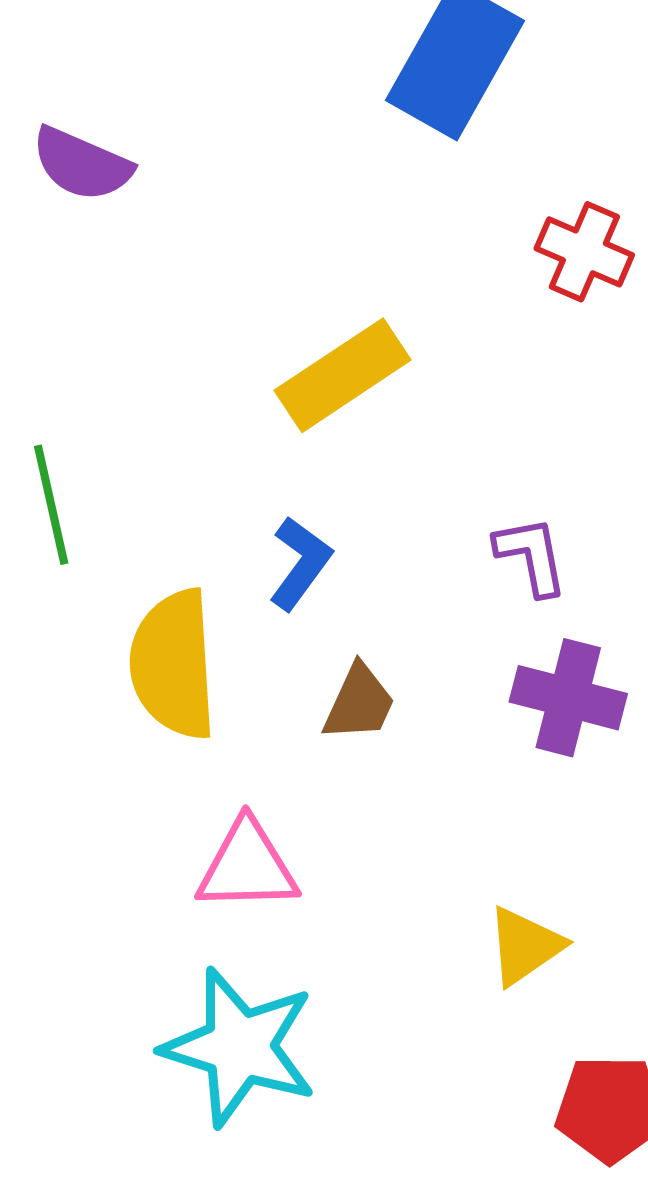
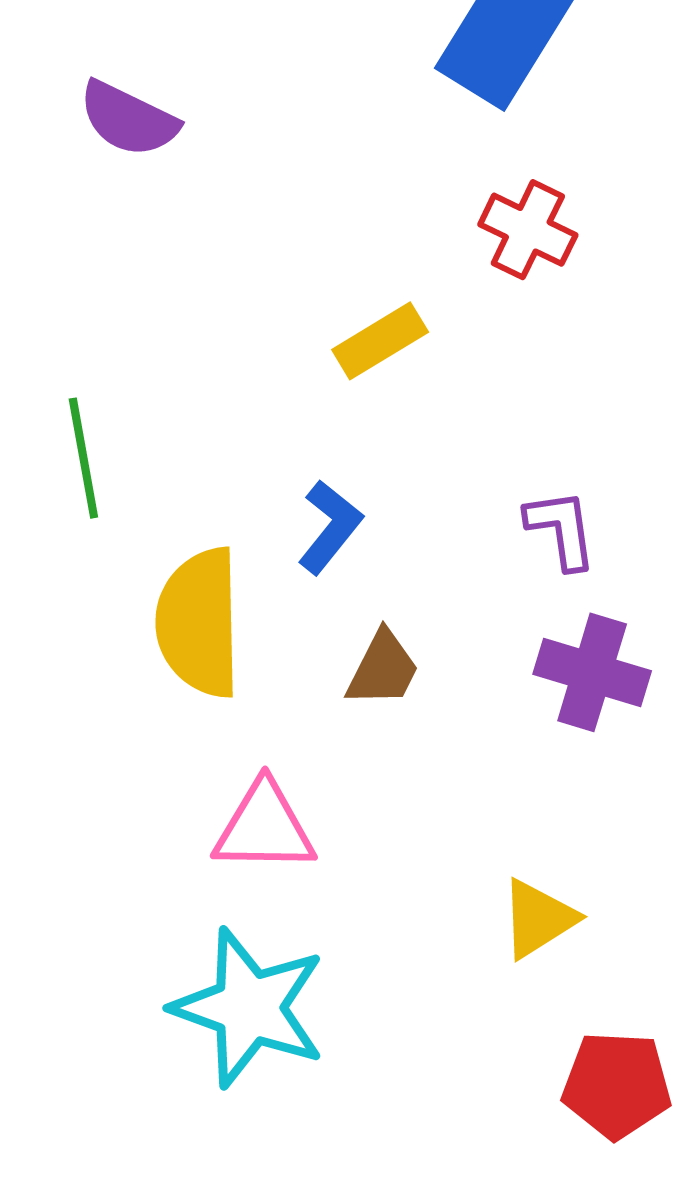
red cross: (584, 252) -> (528, 230), moved
yellow rectangle: (343, 375) -> (380, 341), size x0.7

